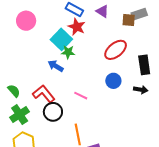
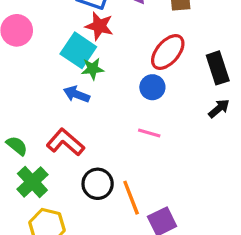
blue circle: (113, 81) -> (152, 87), moved
black arrow: (141, 90) -> (219, 108), turned -40
pink line: (81, 96) -> (149, 133), moved
black circle: (53, 112) -> (98, 184), moved

